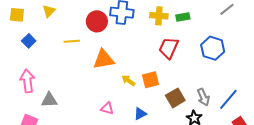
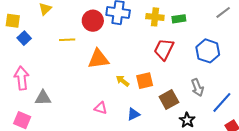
yellow square: (17, 15) -> (13, 21), moved
gray arrow: (203, 97) -> (197, 88), moved

